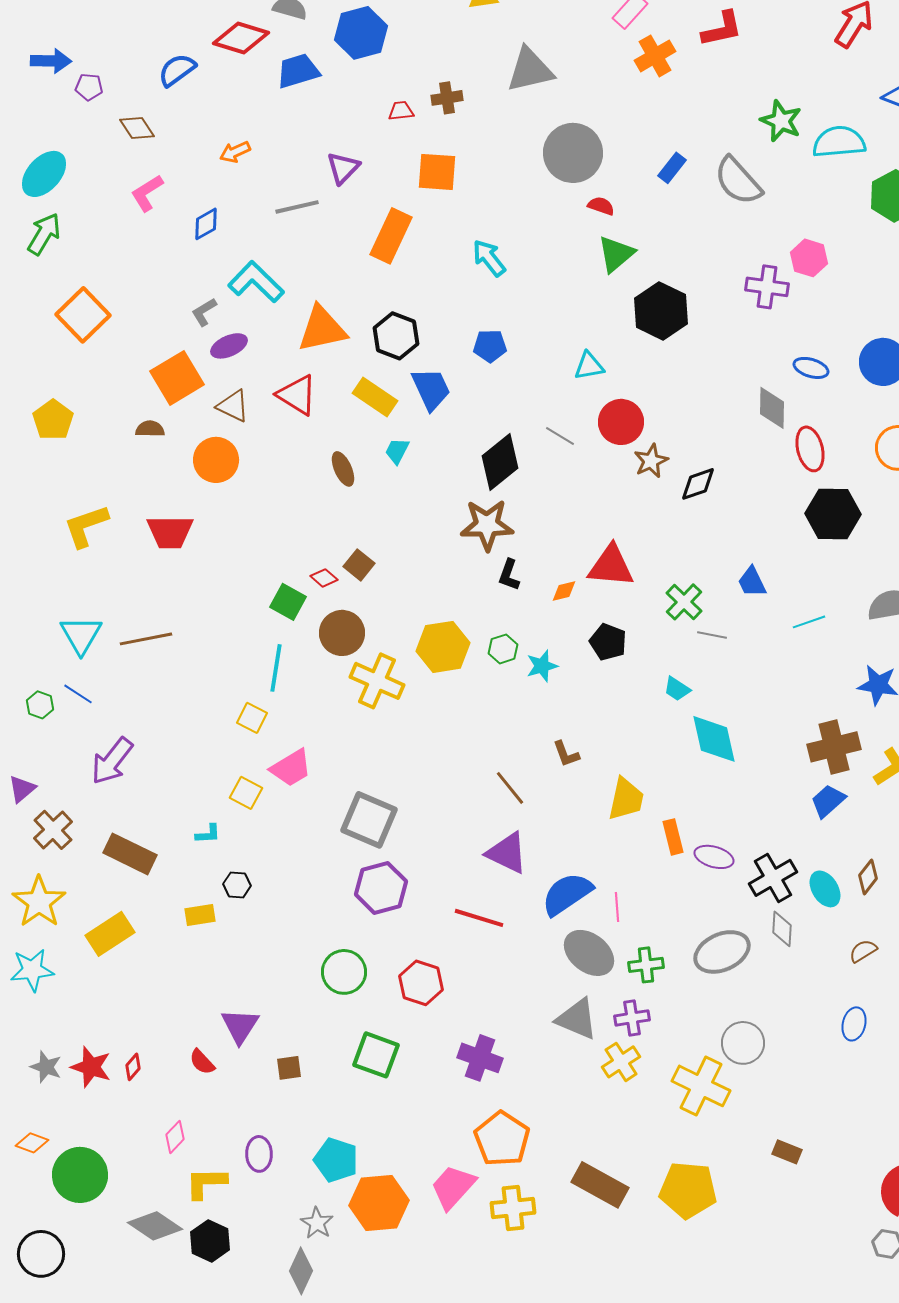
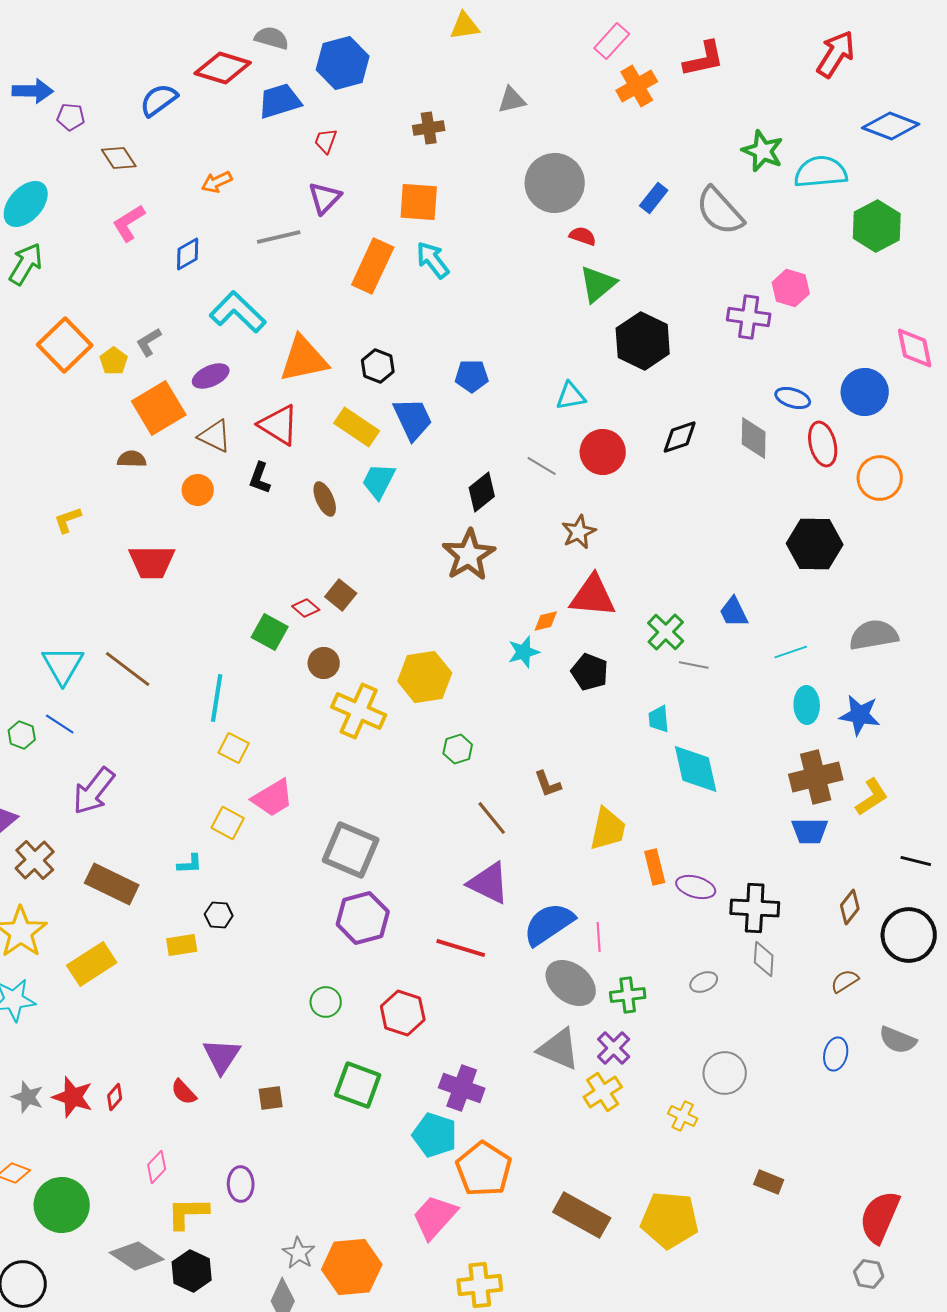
gray triangle: (530, 70) -> (512, 100), size x0.6
red trapezoid: (401, 111) -> (326, 141), moved, turned -64
cyan arrow: (489, 258) -> (433, 260), moved
gray L-shape: (204, 312) -> (149, 342), moved
black hexagon: (396, 336) -> (378, 366), size x0.7
yellow pentagon: (53, 420) -> (114, 361), moved, size x0.7
red ellipse: (810, 449) -> (823, 444), moved
cyan trapezoid: (397, 451) -> (379, 481), size x1.4
orange circle: (216, 460) -> (198, 490), size x0.7
brown star: (651, 461) -> (579, 532), moved
black diamond: (500, 462) -> (482, 492), size x0.7
black diamond: (698, 484) -> (680, 437), moved
brown star: (487, 525) -> (469, 555), turned -30
yellow L-shape: (86, 526) -> (68, 520), moved, size x0.6
black L-shape: (509, 575) -> (260, 478), moved
brown circle: (342, 633) -> (324, 663), size x0.7
brown line: (146, 639) -> (128, 669), turned 48
green hexagon: (503, 649) -> (458, 749), moved
cyan star: (542, 666) -> (524, 652), moved
cyan line: (276, 668) -> (217, 698), moved
cyan trapezoid: (677, 689) -> (659, 719), turned 52
blue trapezoid: (828, 801) -> (810, 831), turned -138
black cross: (773, 878) -> (755, 908), turned 33
cyan ellipse: (825, 889) -> (807, 705), moved, turned 30
gray ellipse: (722, 952) -> (704, 982), size x0.5
green circle: (344, 972) -> (326, 1002), size x0.7
purple cross: (632, 1018) -> (614, 1048), turned -36
yellow cross: (701, 1086) -> (683, 1116), size x0.5
cyan pentagon: (336, 1160) -> (435, 1135), moved
orange hexagon: (379, 1203) -> (352, 1267), moved
yellow cross: (513, 1208) -> (480, 1285), moved

